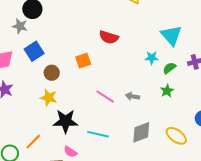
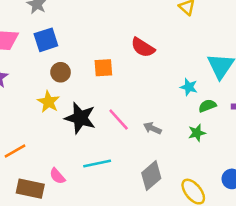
black star: (66, 121) -> (80, 118), moved
gray diamond: (141, 132) -> (151, 176), turned -35
cyan line: (98, 134) -> (97, 164), turned -40

